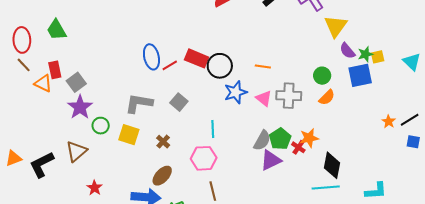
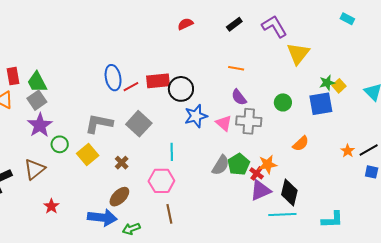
green trapezoid: (57, 30) -> (37, 82), moved
purple semicircle: (347, 51) -> (239, 97), moved
yellow square: (378, 57) -> (339, 86), turned -32
red rectangle: (197, 58) -> (158, 81), turned -30
orange line: (263, 66) -> (236, 68), moved
red rectangle: (55, 70) -> (13, 76), moved
orange semicircle: (327, 97) -> (301, 144), moved
gray square: (179, 102) -> (139, 124), size x1.4
yellow square: (129, 135) -> (88, 154), turned 30
purple triangle: (271, 160) -> (260, 190), moved

